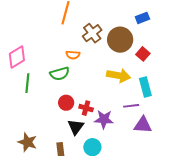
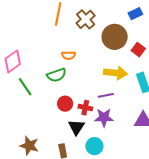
brown cross: (92, 33) -> (86, 19), moved
green line: (27, 83) -> (25, 87), turned -36
purple line: (131, 106) -> (106, 95), moved

